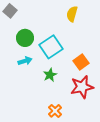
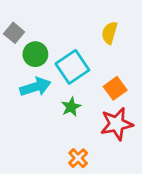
gray square: (10, 11) -> (14, 33), moved
yellow semicircle: (72, 14) -> (109, 33), moved
cyan arrow: (25, 61) -> (35, 87), size x1.5

